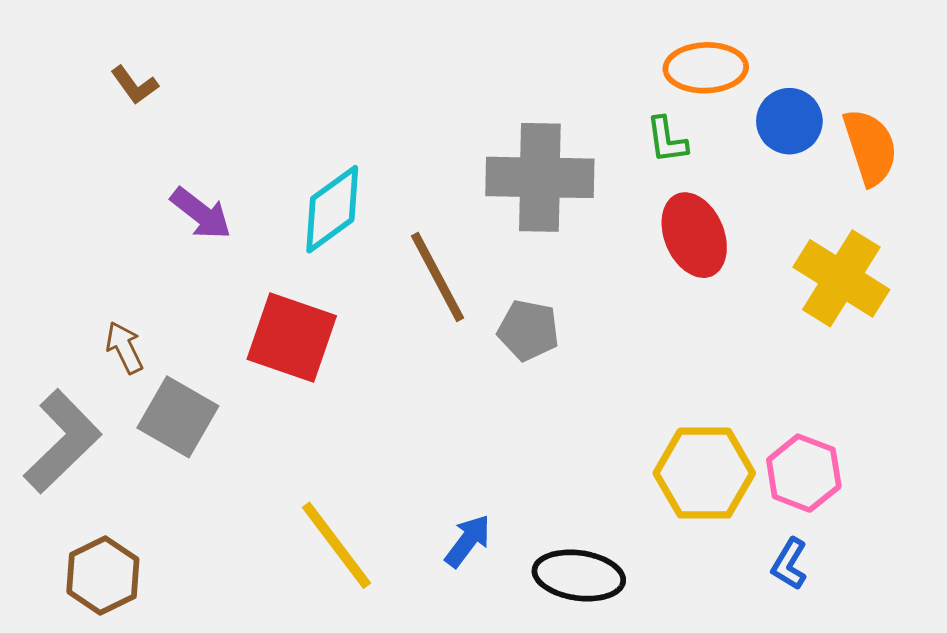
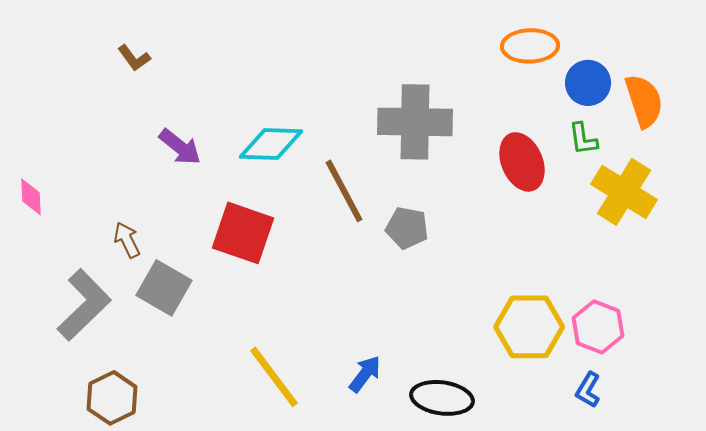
green L-shape: (667, 140) -> (583, 139), moved
cyan diamond: (332, 209) -> (271, 144), turned 38

